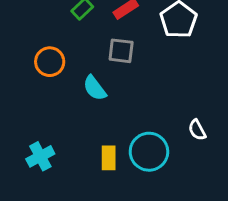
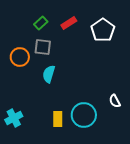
gray square: (121, 51) -> (43, 47), moved
cyan semicircle: (95, 88) -> (49, 74), turned 54

